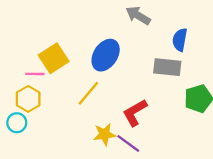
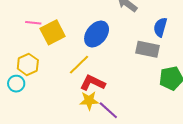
pink line: (35, 74) -> (33, 23), moved
red L-shape: (135, 113) -> (93, 83), moved, turned 50

